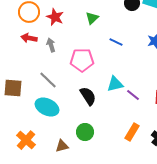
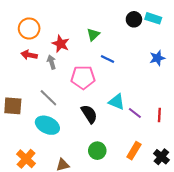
red star: (55, 17) -> (61, 44), moved
blue line: (116, 42) -> (107, 59), moved
cyan triangle: (115, 84) -> (117, 102), turned 36
green circle: (85, 132) -> (97, 151), moved

